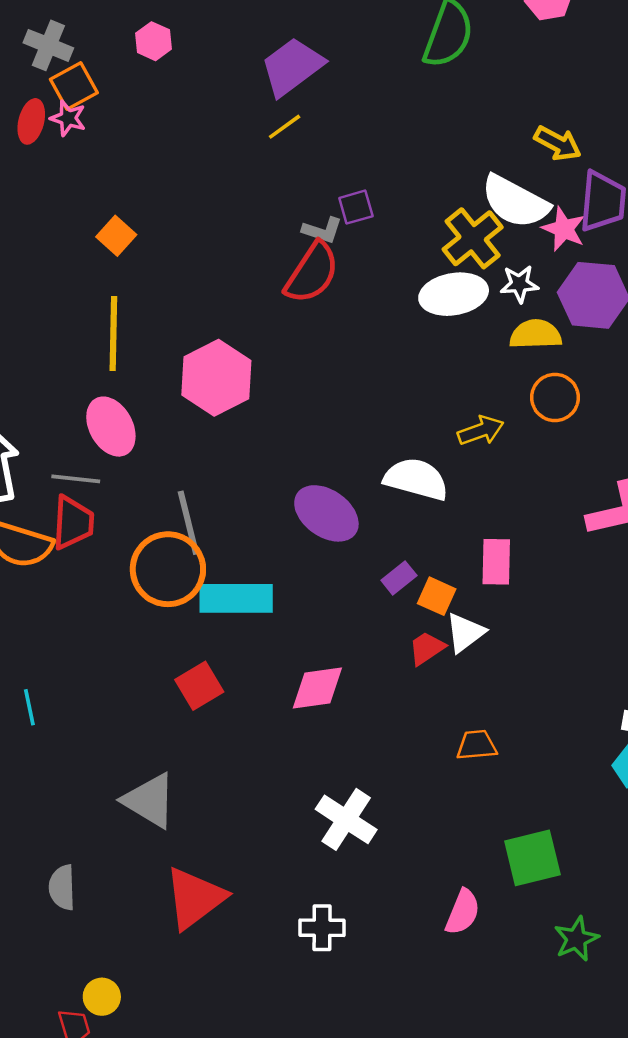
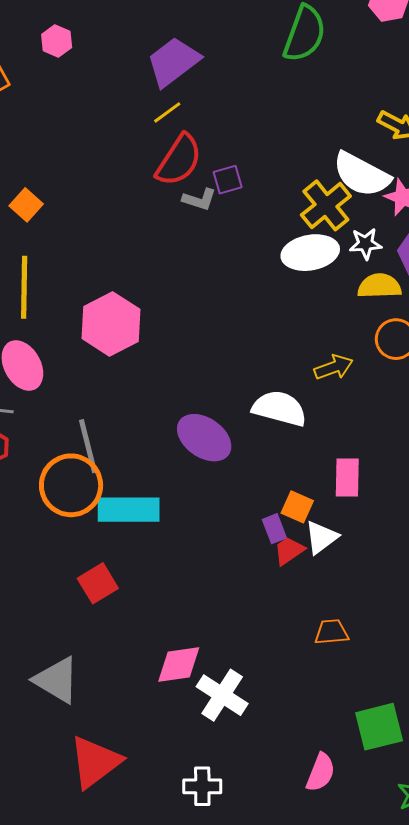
red semicircle: (312, 273) -> (179, 160), moved
purple rectangle: (399, 578) -> (274, 529), moved, turned -72
pink diamond: (317, 688) -> (179, 665), moved

